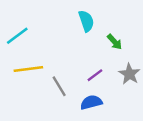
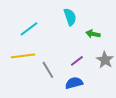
cyan line: (17, 36) -> (29, 29), moved
green arrow: (115, 42) -> (93, 34), turned 144

